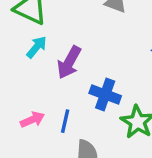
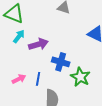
purple arrow: (69, 62) -> (38, 44), turned -132

